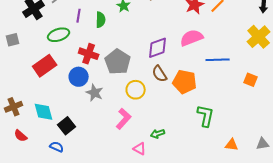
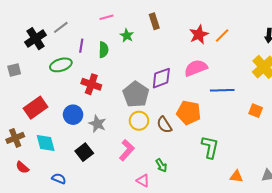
gray pentagon: (118, 62) -> (136, 94), moved
red rectangle: (45, 66) -> (36, 108), moved
brown semicircle: (160, 74) -> (164, 125), moved
blue circle: (79, 77) -> (73, 115), moved
black square: (67, 126) -> (84, 152), moved
green arrow: (158, 134) -> (161, 165), turned -104

